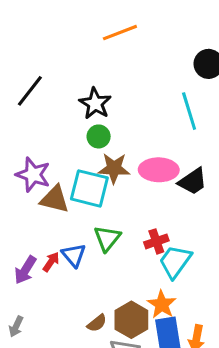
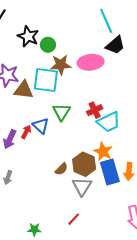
black star: (95, 103) -> (28, 36), moved
black trapezoid: (193, 181) -> (115, 45), moved
cyan trapezoid: (175, 262) -> (109, 122), turned -145

